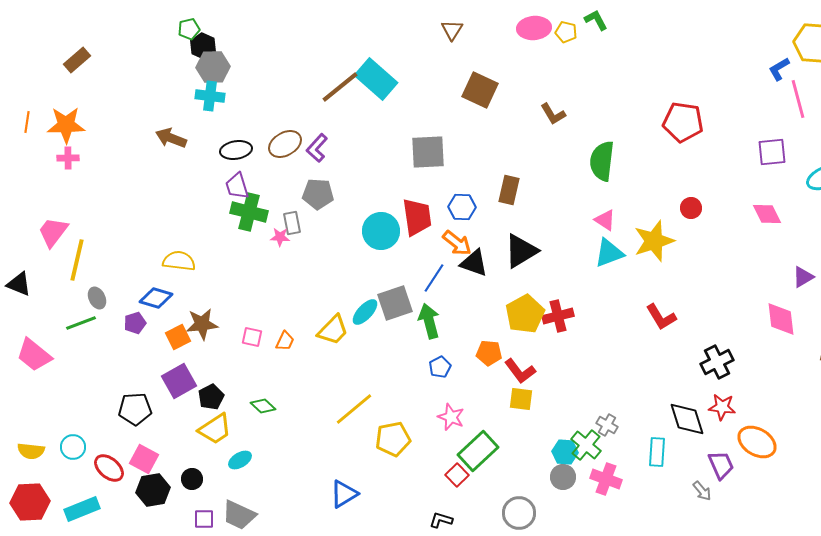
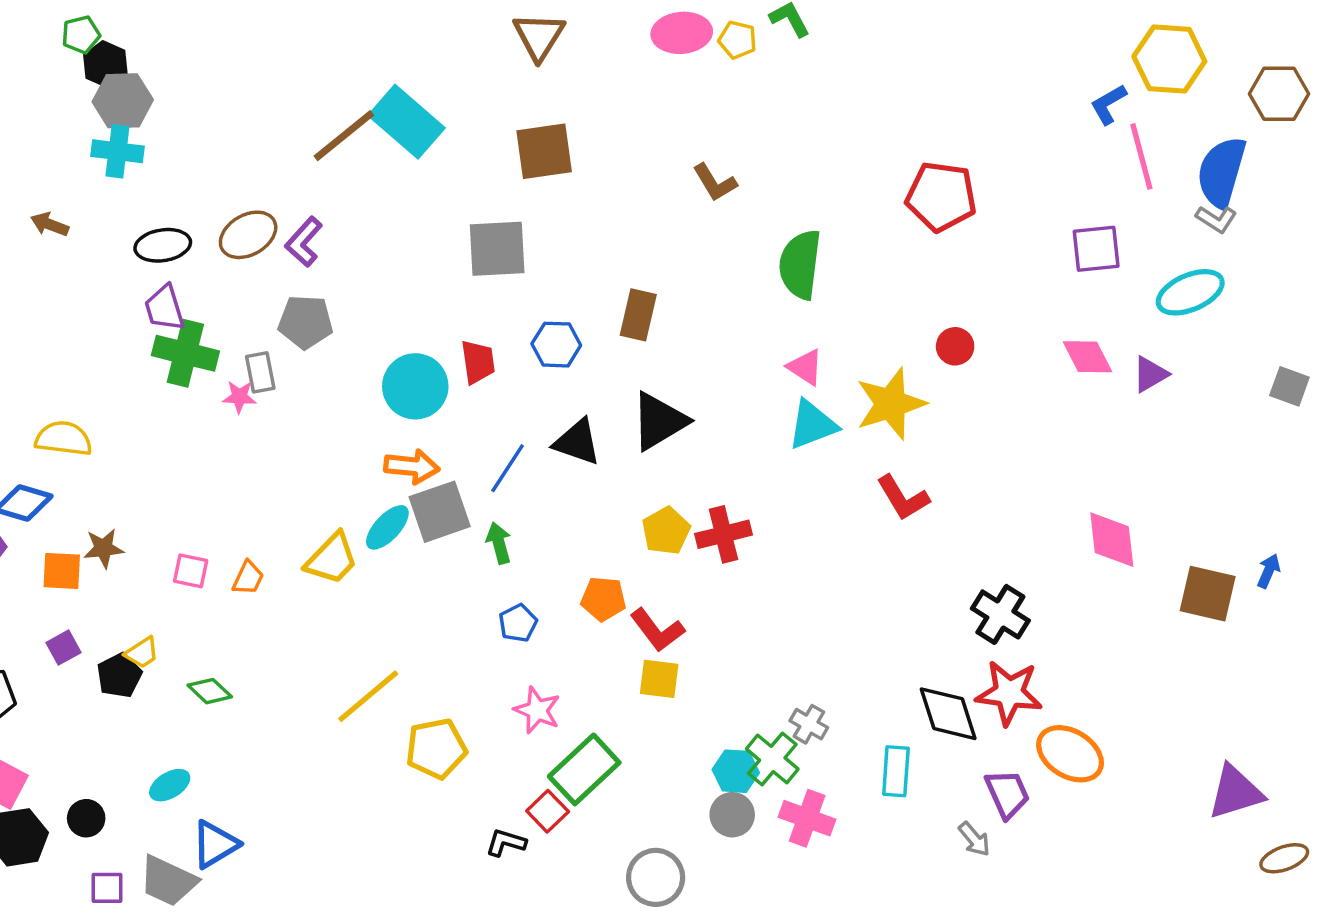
brown triangle: (452, 30) -> (539, 36), size x1.4
brown square: (480, 90) -> (544, 151), moved, turned -33
brown arrow: (171, 138) -> (50, 224), size x0.7
red trapezoid: (417, 217) -> (478, 362), size x0.7
orange arrow: (457, 243) -> (412, 466), moved, turned -32
purple triangle: (803, 277) -> (1150, 374), moved
yellow pentagon: (525, 314) -> (666, 531), size x0.7
red L-shape: (661, 317) -> (903, 498), moved
green arrow: (429, 321) -> (499, 543), size x0.7
brown star: (202, 324) -> (104, 548), size x0.7
orange square: (178, 337) -> (62, 571), turned 30
black cross: (717, 362) -> (1000, 614), turned -32
purple square: (179, 381) -> (64, 648), size x0.6
red star: (722, 407) -> (1009, 693), size x1.4
yellow trapezoid: (215, 429) -> (142, 653), moved, size x0.6
blue triangle: (344, 494) -> (215, 844), moved
black L-shape: (441, 520) -> (506, 843), moved

